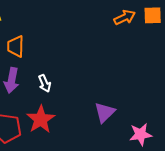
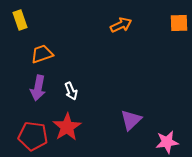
orange arrow: (125, 17) -> (121, 25), moved
orange trapezoid: (16, 46) -> (42, 54), turned 70

